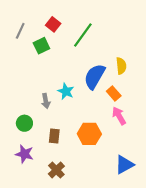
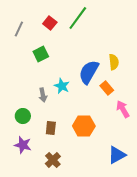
green line: (83, 35) -> (78, 18), moved
green square: (41, 46) -> (41, 54), moved
pink arrow: (119, 116) -> (123, 109), moved

